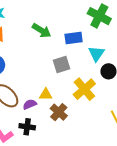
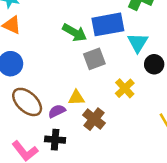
green arrow: (42, 31) -> (75, 33), moved
blue rectangle: (74, 38) -> (108, 24), size x1.4
yellow cross: (84, 89) -> (125, 88), size x0.7

